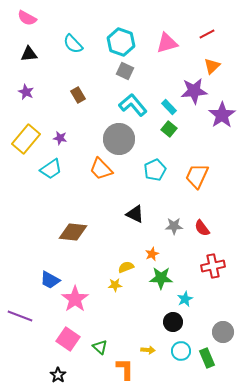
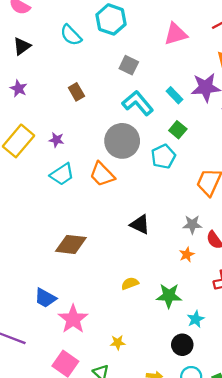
cyan hexagon: (121, 42) -> (111, 19), moved
black triangle: (29, 54) -> (22, 46), turned -30
cyan rectangle: (169, 107) -> (174, 95), moved
cyan trapezoid: (51, 169) -> (62, 174), moved
cyan pentagon: (155, 170) -> (163, 156), moved
gray star: (174, 226) -> (192, 224), moved
orange star: (152, 254) -> (187, 255), moved
yellow star: (115, 285) -> (118, 343), moved

